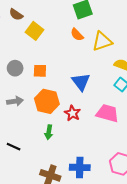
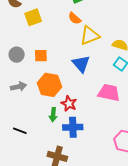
yellow square: (34, 31) -> (33, 17), turned 36
yellow triangle: (102, 41) -> (90, 36), moved
red star: (72, 113) -> (69, 104), moved
blue cross: (80, 167) -> (73, 127), moved

